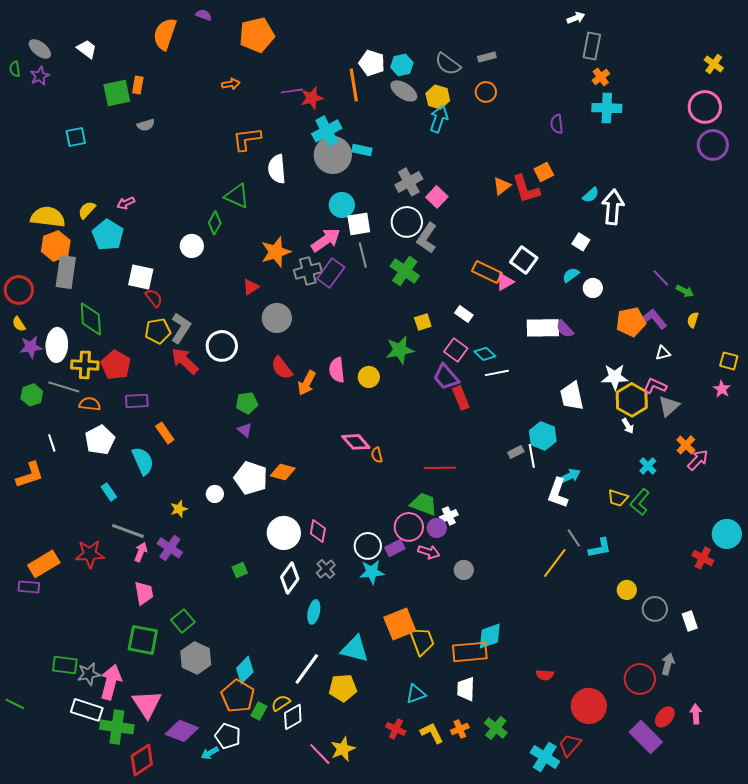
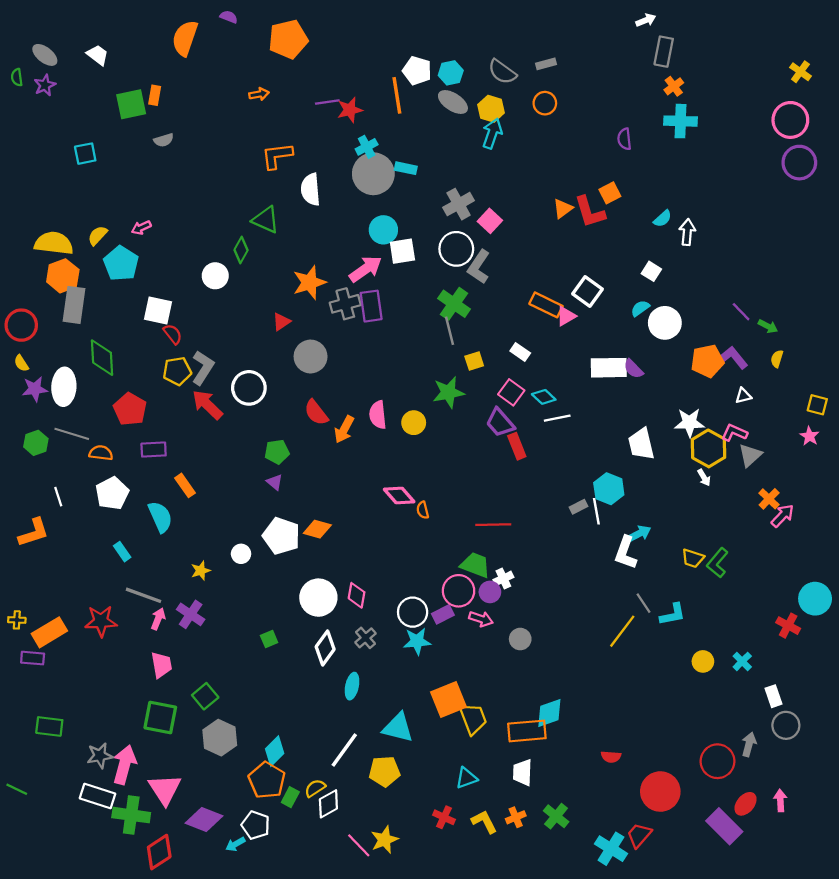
cyan cross: (327, 131) -> (367, 147), size x0.7
white arrow: (613, 207) -> (687, 232), size x0.7
gray line: (363, 255) -> (450, 331), moved
purple rectangle: (331, 273) -> (371, 306), turned -44
white circle: (593, 288) -> (665, 323), size x1.5
yellow cross: (85, 365) -> (17, 620), moved, size x0.6
cyan cross: (648, 466) -> (742, 661), moved
gray circle: (655, 609) -> (786, 725), moved
green rectangle: (65, 665) -> (49, 726), moved

